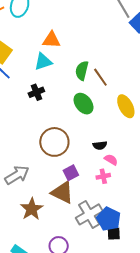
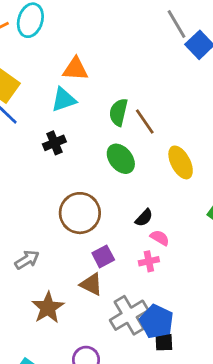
black semicircle: (100, 145) -> (144, 218), turned -40
gray arrow: (17, 175) -> (27, 260), size x0.7
brown triangle: (62, 193) -> (91, 284), size x0.7

